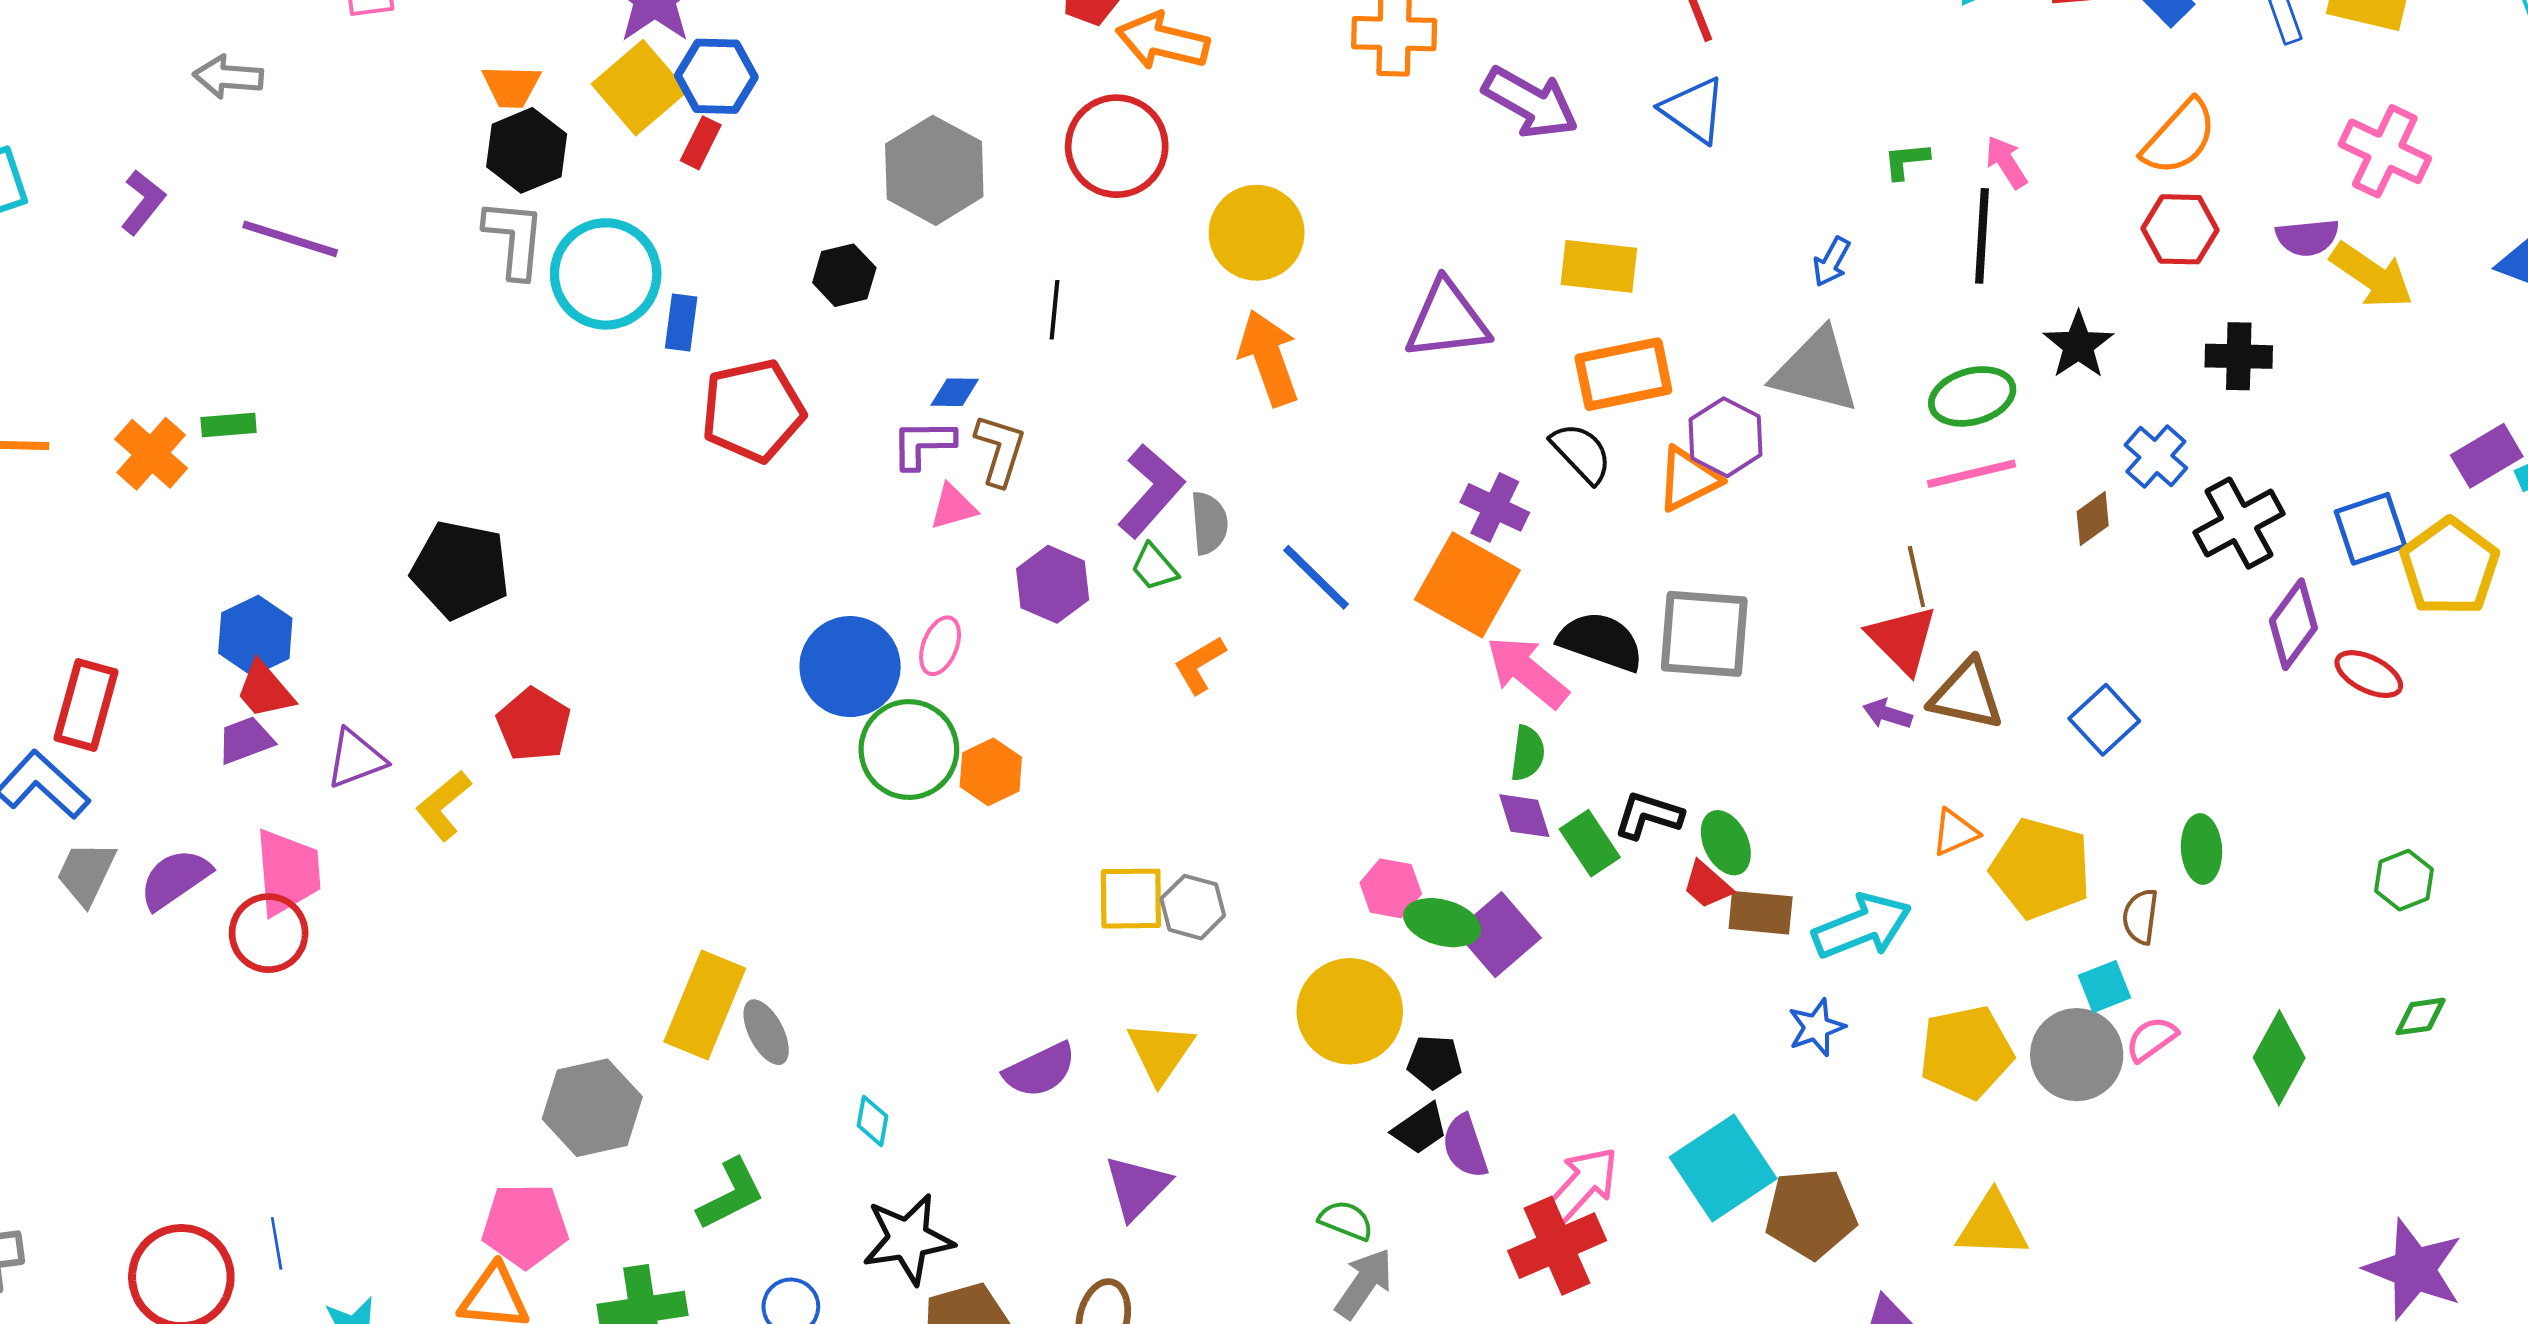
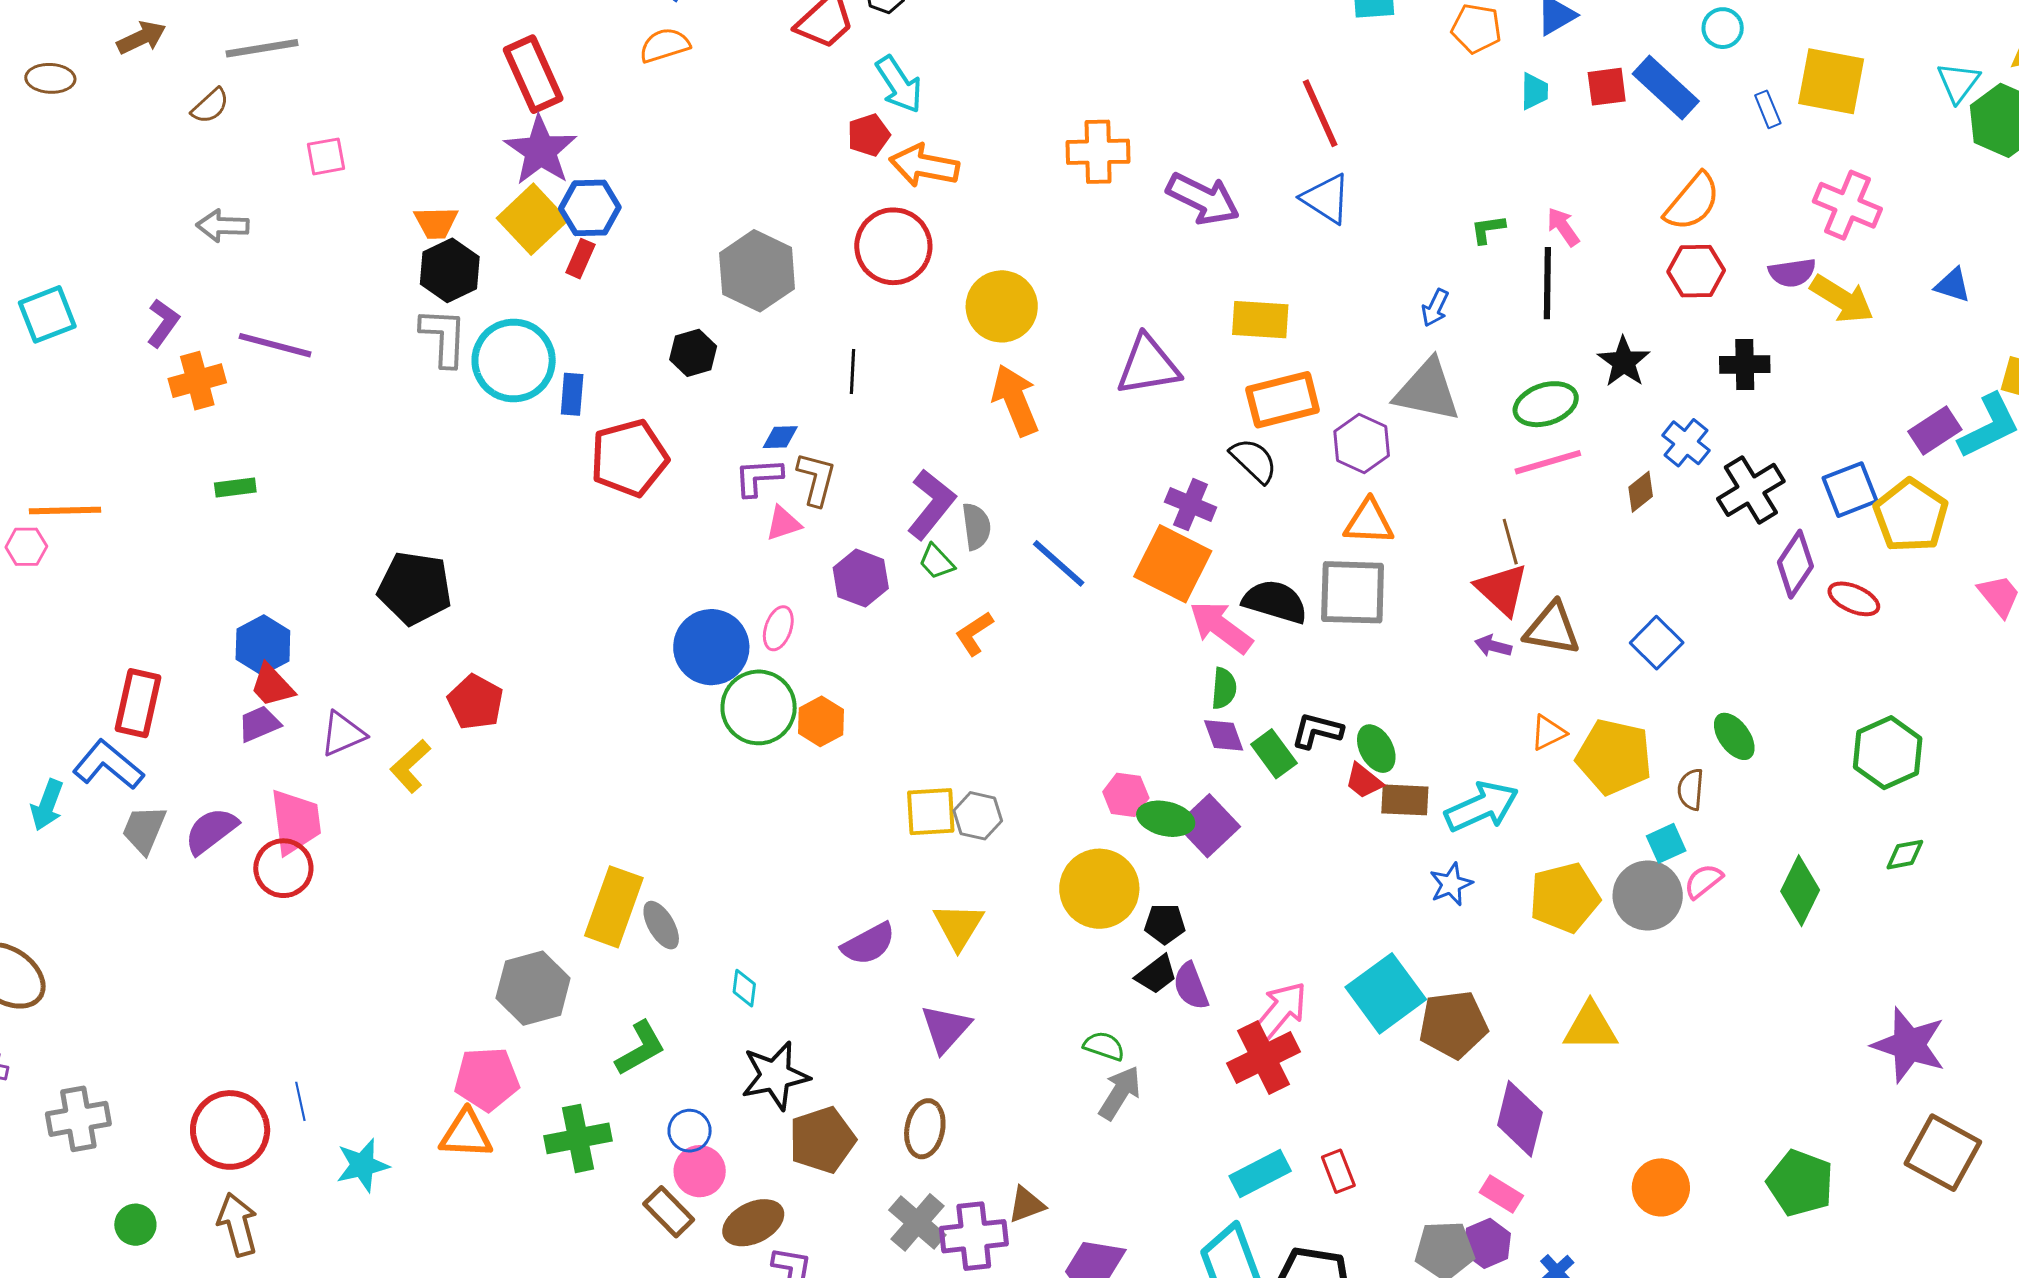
orange cross: (151, 454) -> (197, 381), moved, turned 36
orange triangle: (1688, 479) -> (1369, 522), moved, turned 32
green ellipse: (2201, 849) -> (1734, 736), turned -30
green hexagon: (2404, 880) -> (1888, 753), size x1.6

